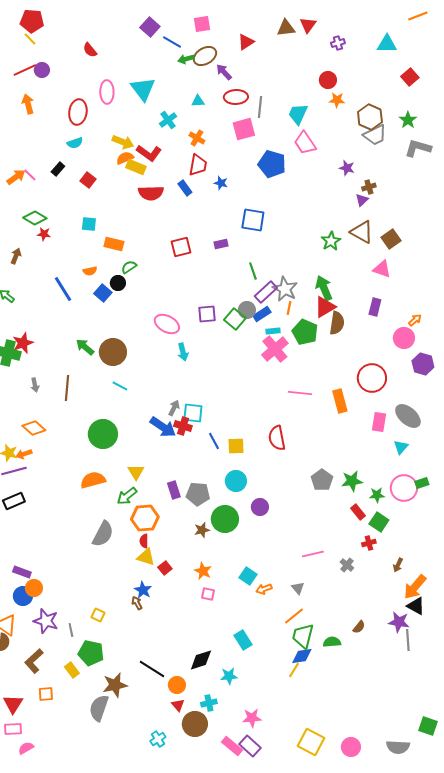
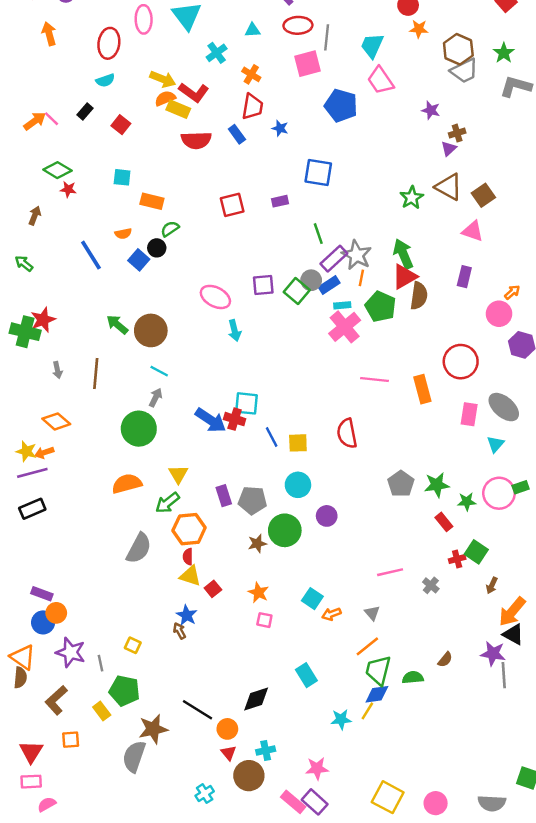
gray arrow: (174, 408) -> (156, 397), moved
green square: (379, 522) -> (476, 552), moved
cyan star: (229, 676) -> (341, 719), moved

